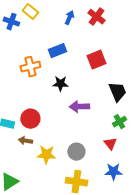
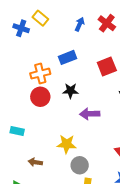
red circle: (30, 119) -> (40, 97), moved
brown arrow: (25, 141) -> (35, 162), moved
gray circle: (76, 152) -> (80, 165), moved
yellow star: (46, 155) -> (67, 144), moved

